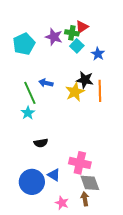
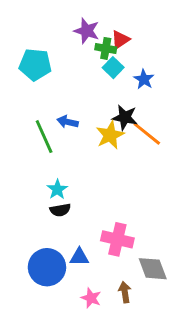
purple star: (54, 37) -> (87, 31), moved
cyan pentagon: (24, 44) -> (35, 65), turned 30
orange line: (100, 91) -> (147, 134), turned -50
cyan star: (28, 113) -> (57, 189), moved
blue triangle: (54, 175) -> (79, 257), turned -32
gray diamond: (90, 183) -> (153, 269), moved

